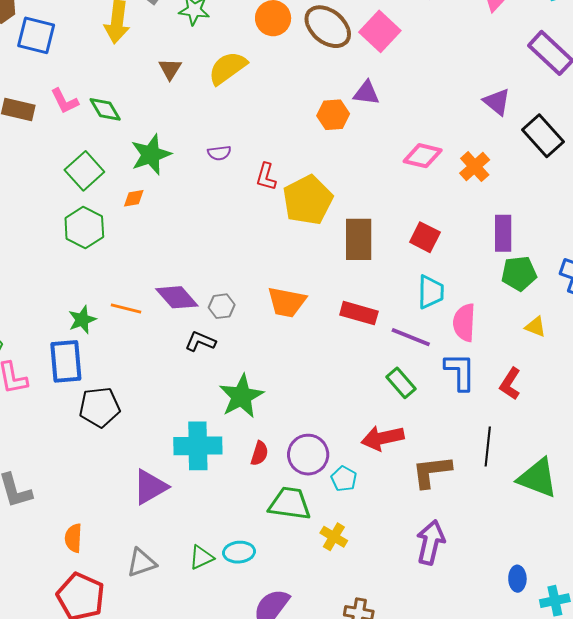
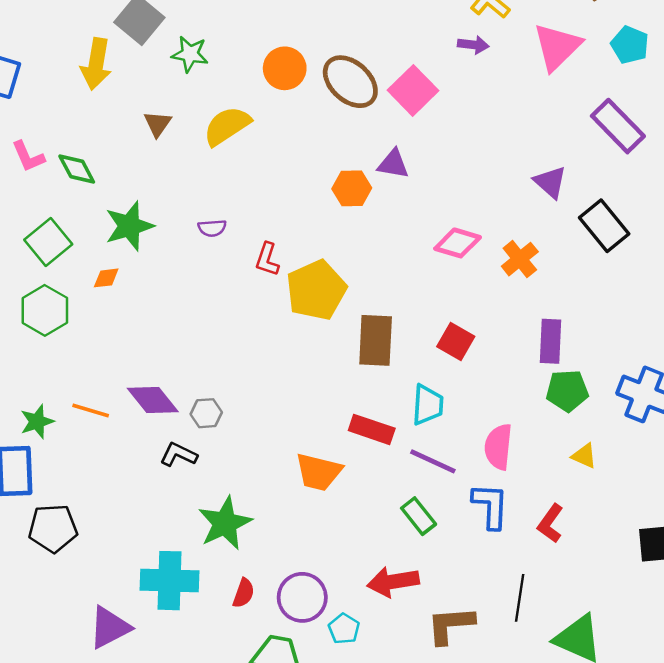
cyan trapezoid: (431, 292) -> (428, 405), moved
orange trapezoid: (287, 302) -> (319, 472), moved

